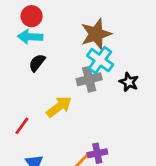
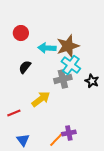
cyan arrow: (30, 37) -> (47, 48), moved
red line: (22, 126) -> (14, 113), turned 32

